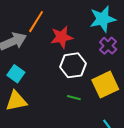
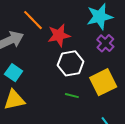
orange line: (36, 22) -> (33, 20), turned -75

